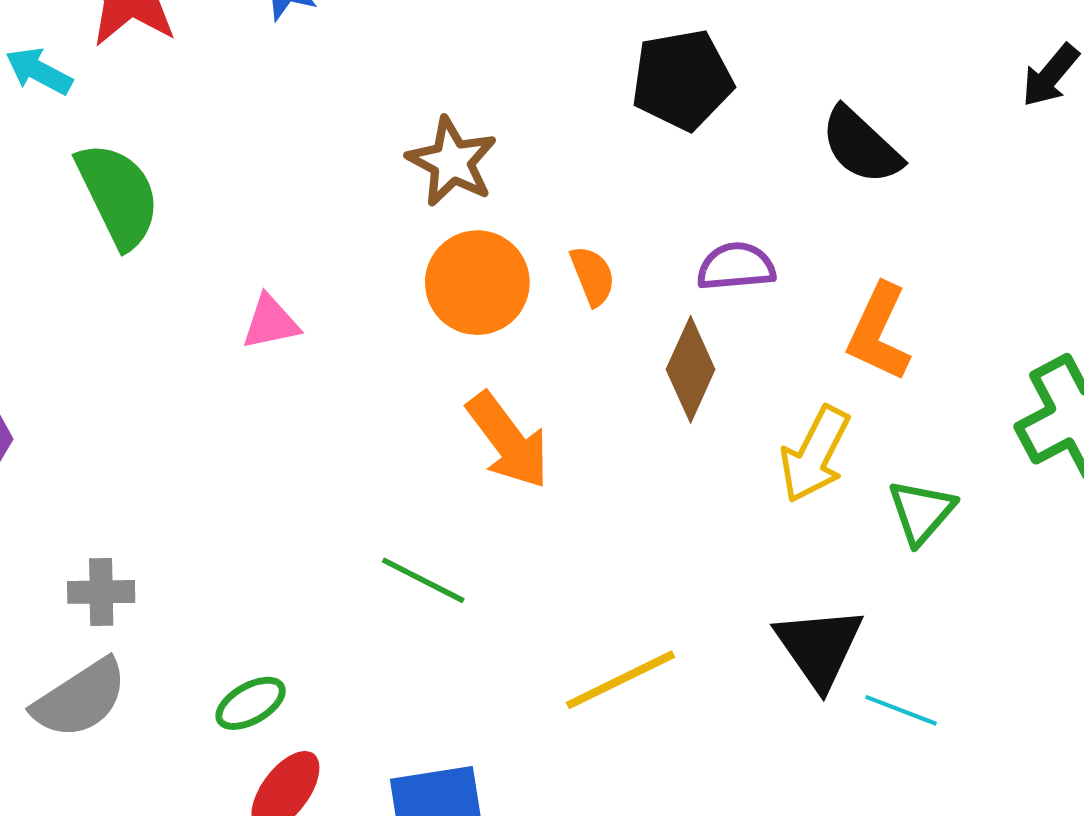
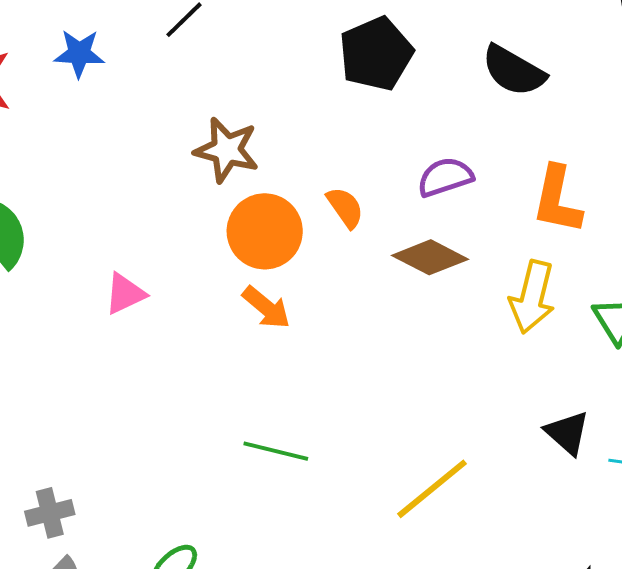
brown diamond: (691, 369) -> (430, 257), turned -74
orange arrow: (508, 441) -> (266, 307), moved, size x0.7
black triangle: (819, 647) -> (567, 433), size x0.7

